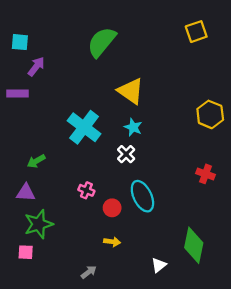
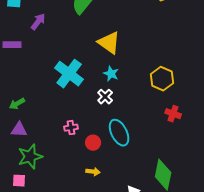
purple arrow: (36, 67) -> (38, 22), moved
yellow hexagon: (210, 114) -> (162, 79), moved
green arrow: (36, 161) -> (17, 104), moved
pink cross: (86, 190) -> (71, 128), turned -32

